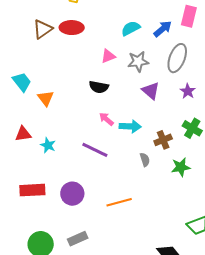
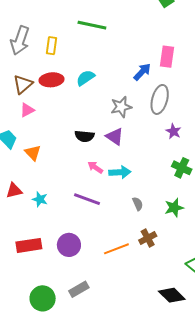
cyan semicircle: (131, 28) -> (85, 78), moved
pink triangle: (108, 56) -> (27, 110), moved
purple triangle: (151, 91) -> (115, 137), moved
brown cross: (163, 140) -> (148, 238), moved

